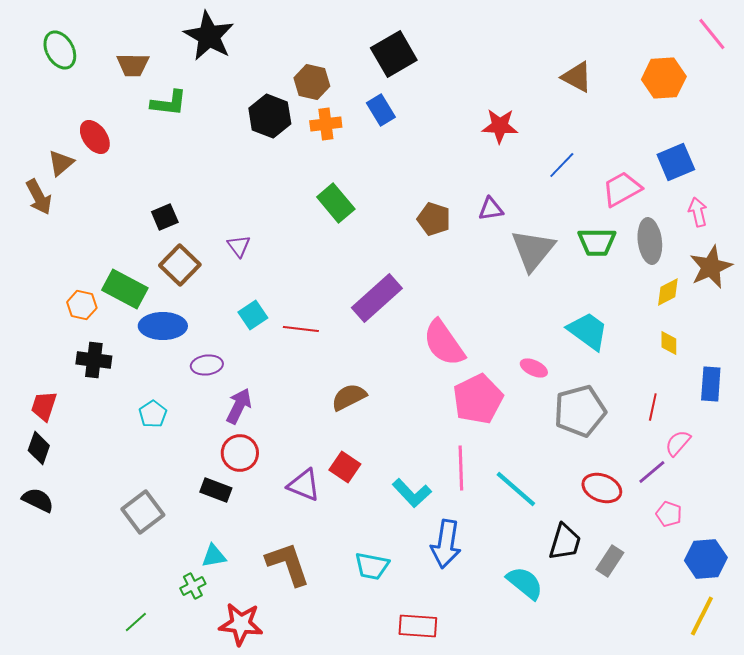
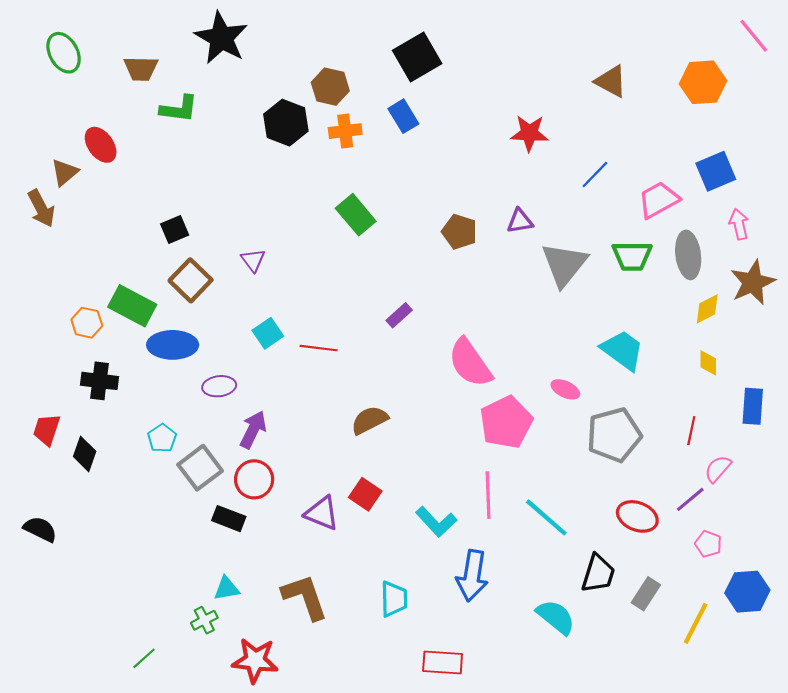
purple rectangle: (377, 298) -> (399, 315), size x0.5
black diamond: (39, 448) -> (85, 454), moved
gray square: (143, 512) -> (200, 468), moved
cyan trapezoid: (372, 566) -> (394, 599), turned -102
yellow line: (702, 616) -> (696, 623), moved

